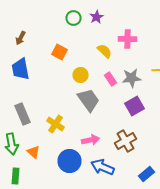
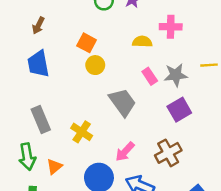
yellow semicircle: (104, 51) -> (142, 42), turned -42
yellow circle: (80, 75) -> (95, 65), moved
pink arrow: (90, 140) -> (125, 152), turned 144
orange triangle: (34, 152) -> (54, 167), turned 40

